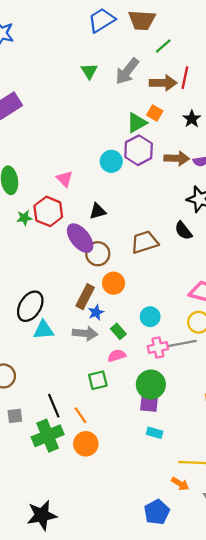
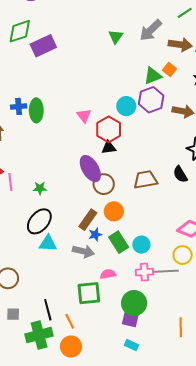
green triangle: (89, 71) -> (116, 37), moved
red hexagon: (48, 211) -> (109, 129), moved
green star: (24, 218) -> (40, 188), moved
green rectangle: (118, 331) -> (119, 242), moved, size x1.5
green square: (98, 380) -> (89, 293), size x1.4

